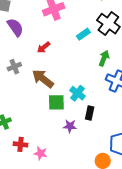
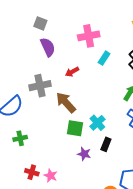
cyan rectangle: (83, 34) -> (104, 58), moved, turned -32
gray cross: (14, 67) -> (40, 86), size x1.5
red cross: (21, 144) -> (32, 172), moved

